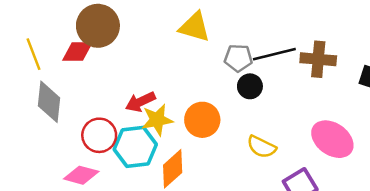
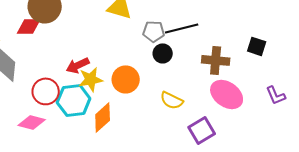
brown cross: (318, 59) -> (216, 60), moved

